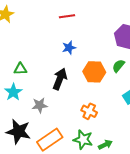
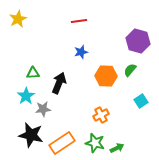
black arrow: (60, 79) -> (59, 83), moved
gray star: (40, 105) -> (43, 109), moved
orange cross: (89, 111) -> (101, 115), turned 35

